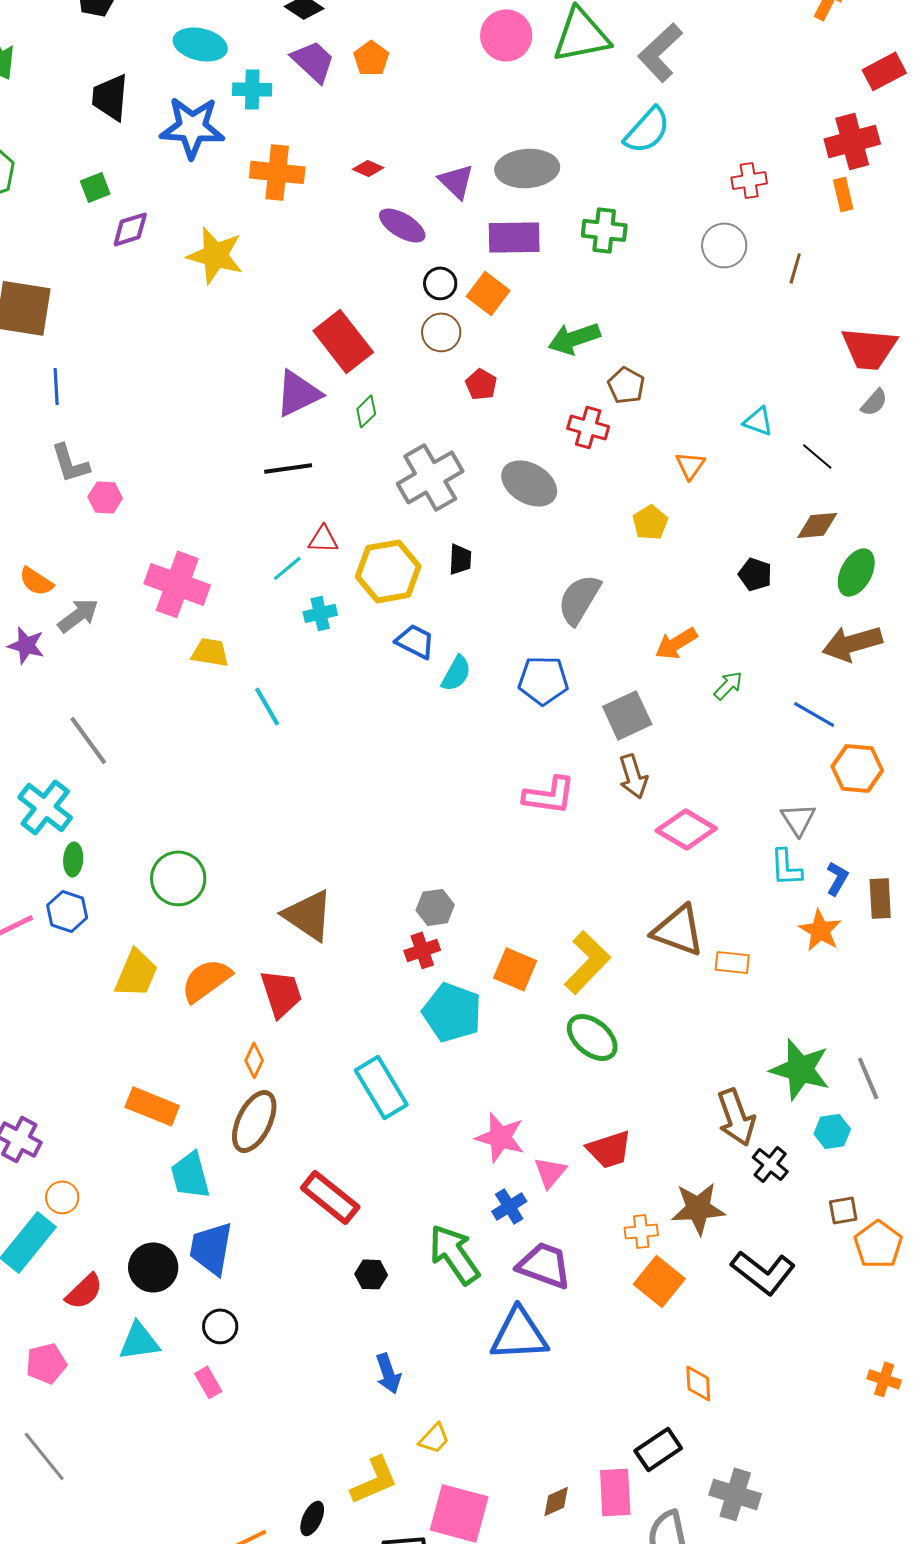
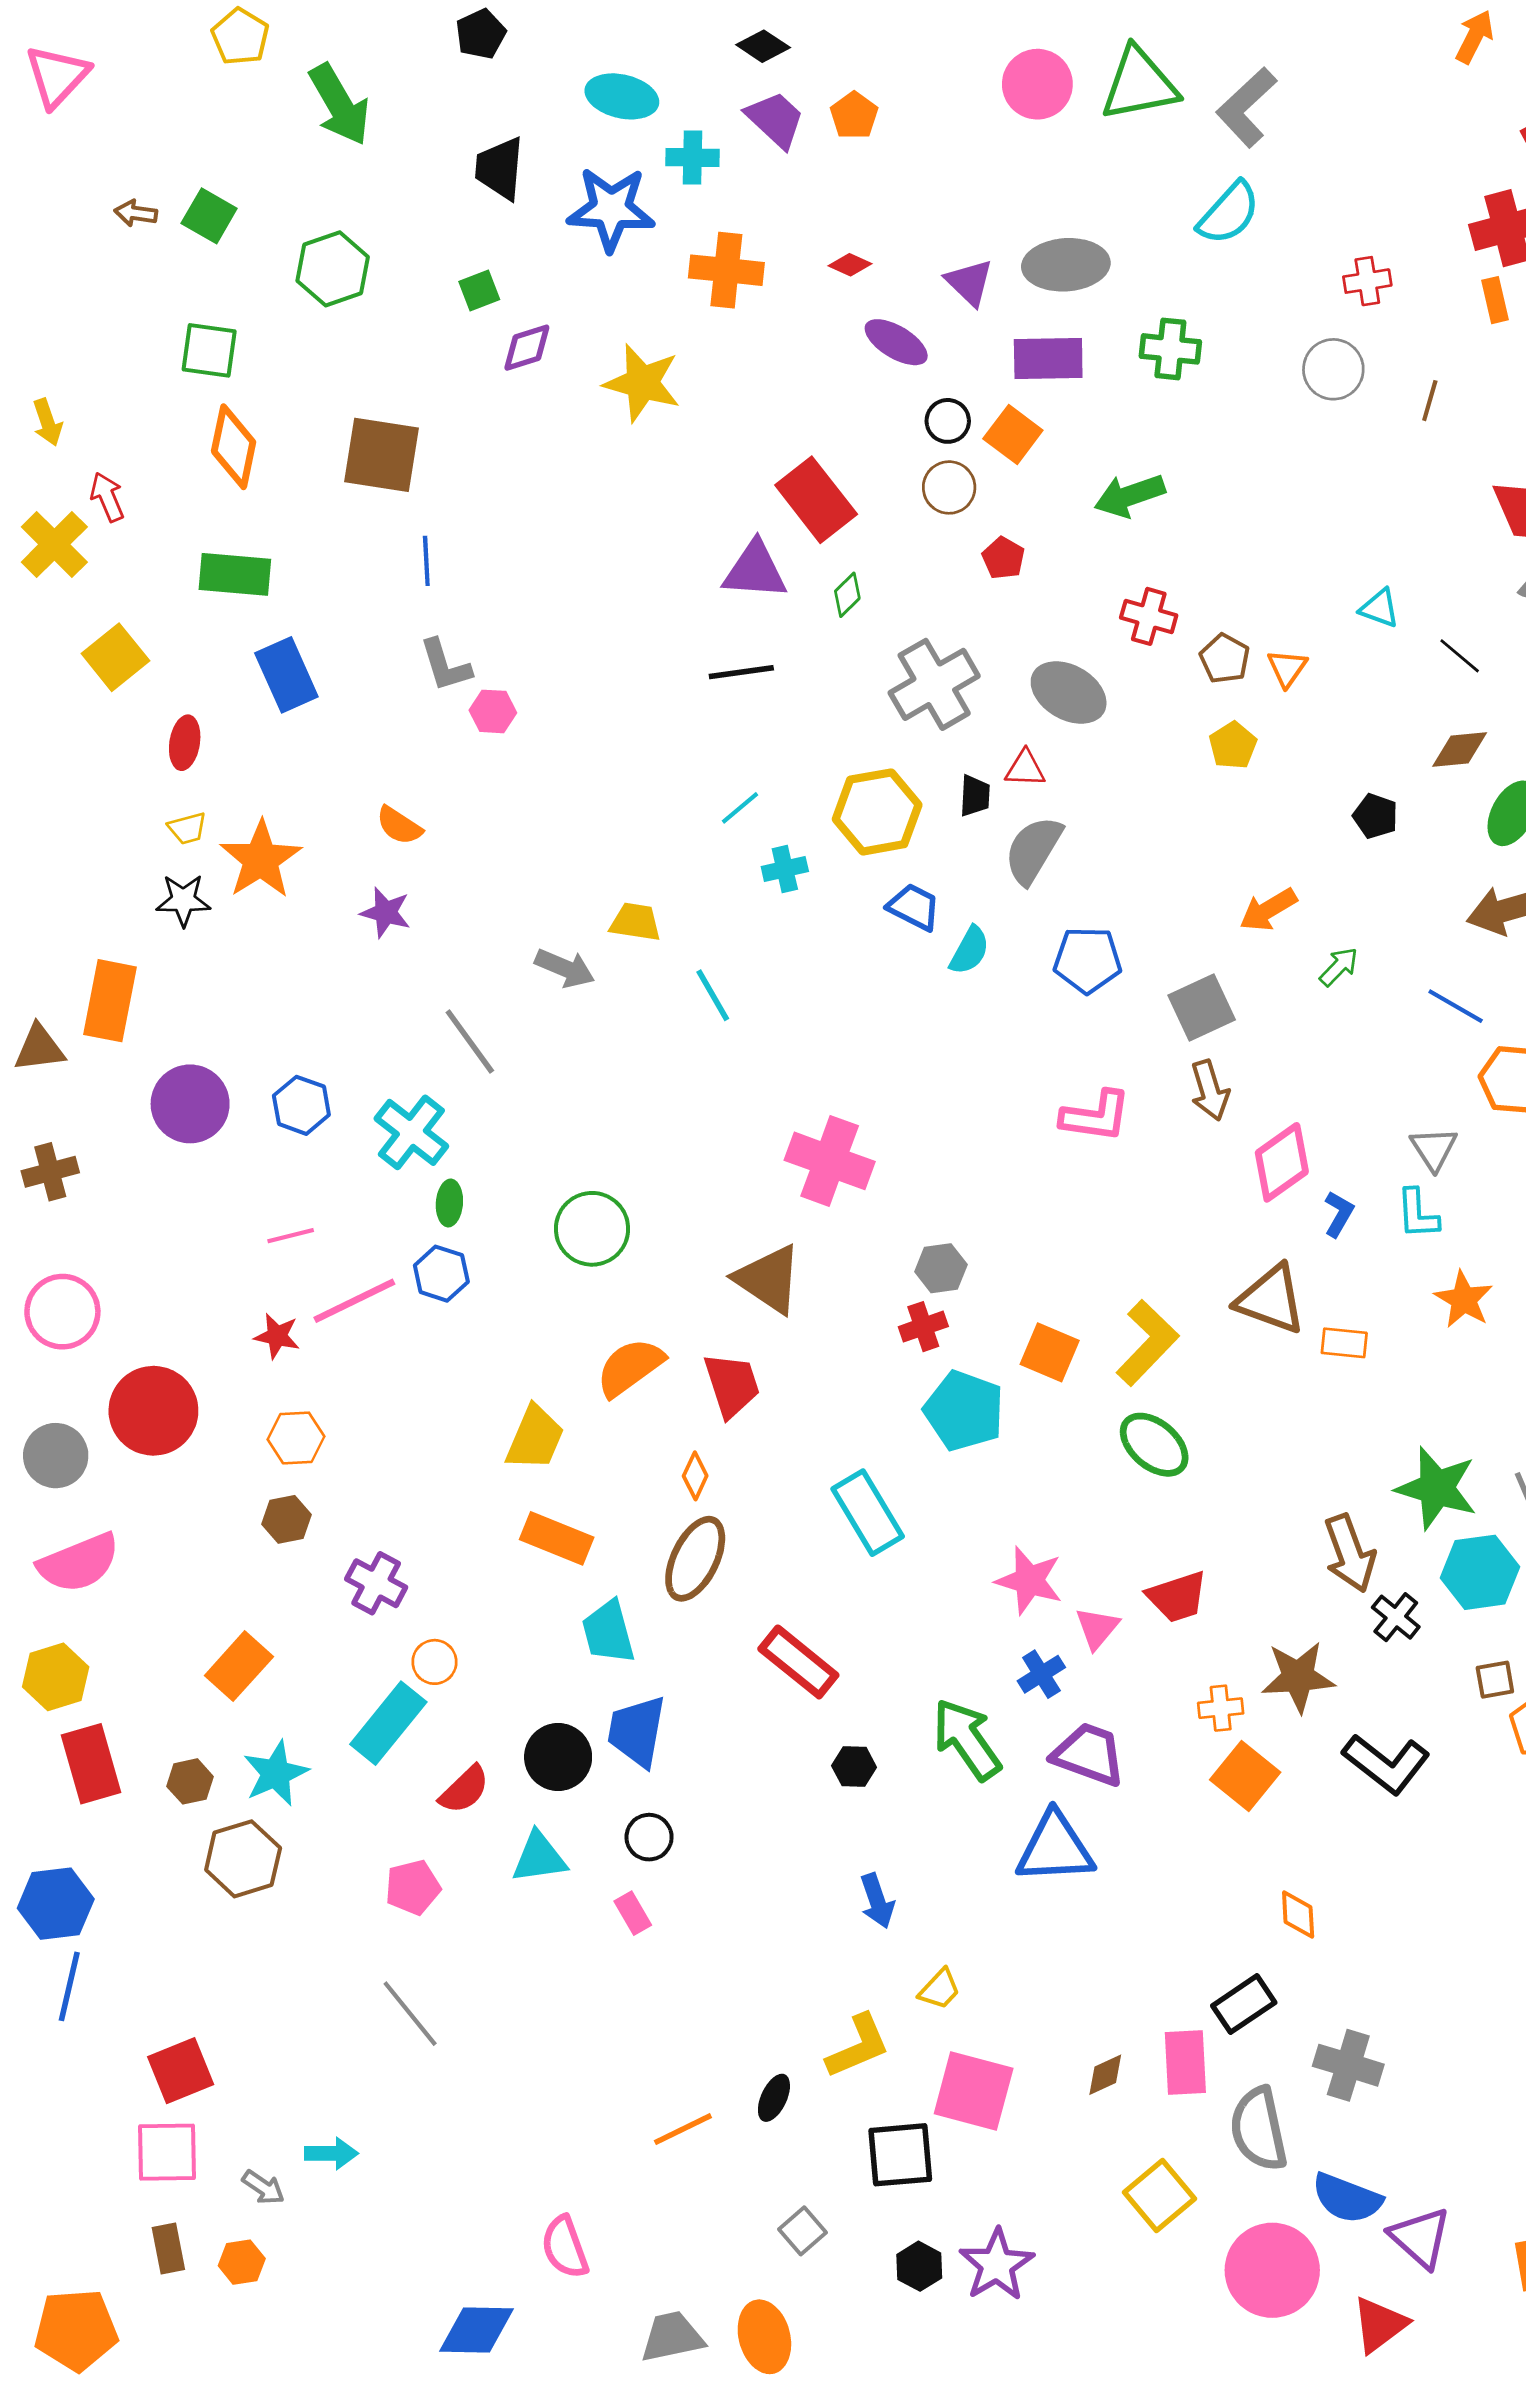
brown pentagon: (626, 385) -> (1225, 659), moved
purple triangle: (298, 393) -> (755, 570), turned 30
red triangle: (323, 539) -> (1025, 769), moved
pink cross: (177, 584) -> (830, 1161), moved
gray semicircle: (579, 599) -> (1033, 850), moved
gray arrow: (78, 615) -> (565, 968), moved, turned 60
pink diamond: (686, 829) -> (1282, 1162), turned -66
blue L-shape: (837, 878) -> (1339, 1214), moved
yellow trapezoid: (136, 973) -> (535, 1438), moved
cyan hexagon: (832, 1131) -> (1480, 1572), size x1.6

